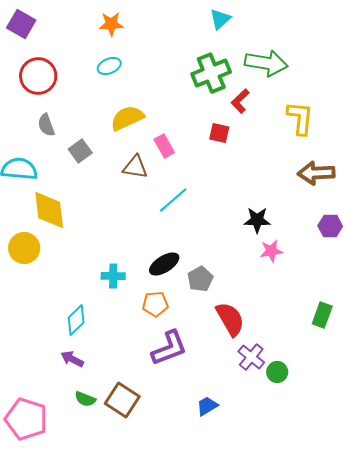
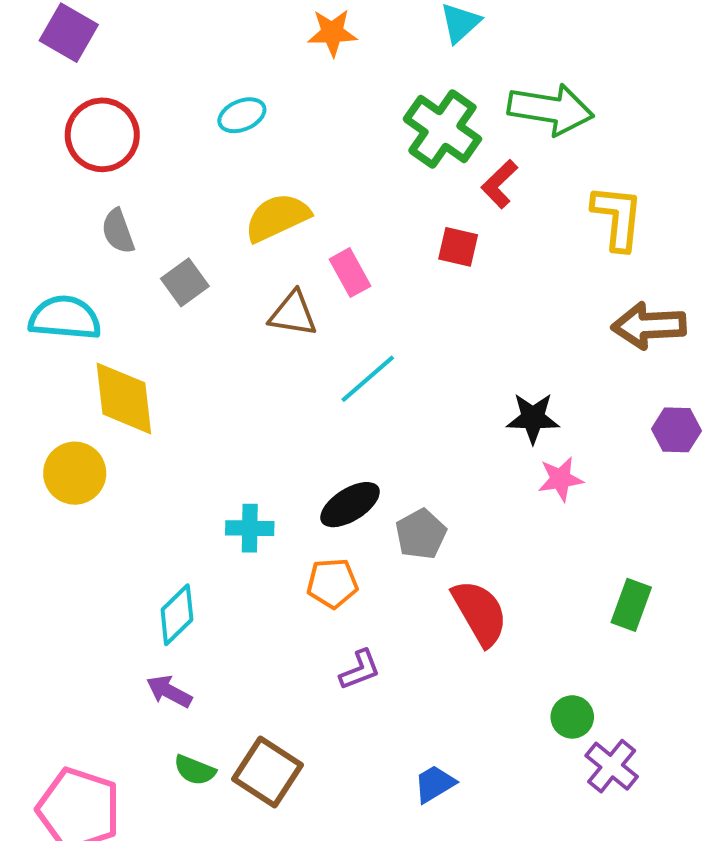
orange star: (111, 24) -> (332, 33), moved
green cross: (211, 73) -> (442, 129), turned -33
green rectangle: (322, 315) -> (631, 605), moved
purple L-shape: (169, 348) -> (360, 670), size x0.6
purple cross: (251, 357) -> (612, 766), moved

